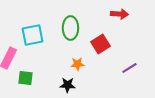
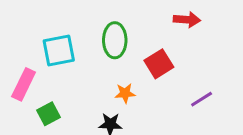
green square: (25, 78) -> (49, 114), turned -35

